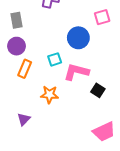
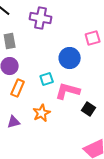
orange star: (49, 94) -> (42, 113), turned -30
purple triangle: (24, 119) -> (14, 122), moved, turned 32

